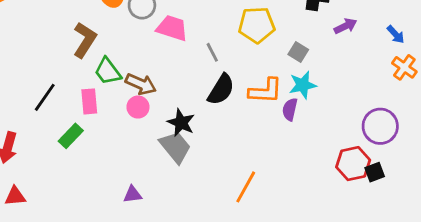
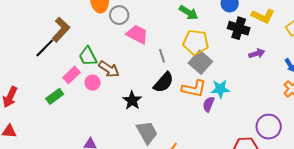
brown L-shape: (85, 40) -> (61, 30), moved
gray square: (298, 52) -> (200, 62), moved, size x1.6
black line: (45, 97) -> (45, 48), moved
pink rectangle: (89, 101) -> (71, 75), turned 42
pink circle: (138, 107) -> (93, 83), moved
gray trapezoid: (175, 147) -> (147, 132), moved

